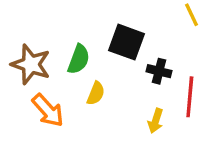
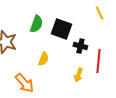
green semicircle: (79, 59) -> (36, 24), moved
orange arrow: (48, 110) -> (24, 83), moved

